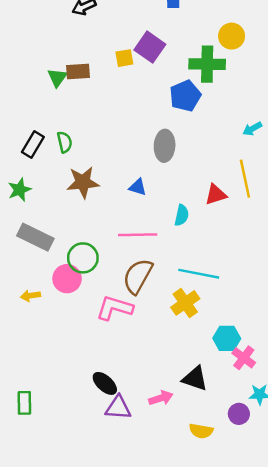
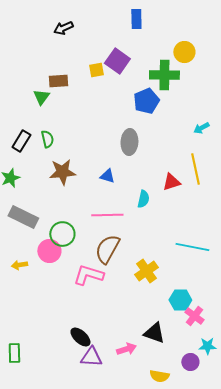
green triangle: (57, 78) -> (41, 97), moved
cyan line: (199, 274) -> (192, 247), moved

